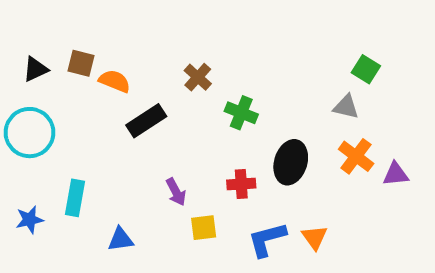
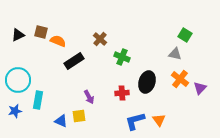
cyan circle: (30, 133) -> (18, 80), moved
purple triangle: (396, 174) -> (200, 88), turned -40
yellow square: (204, 228) -> (79, 116), moved
blue triangle: (121, 239) -> (61, 121), turned 32

